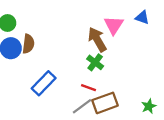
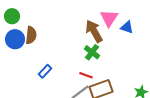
blue triangle: (142, 18) -> (127, 27), moved
blue rectangle: (44, 83) -> (45, 71), size x0.6

